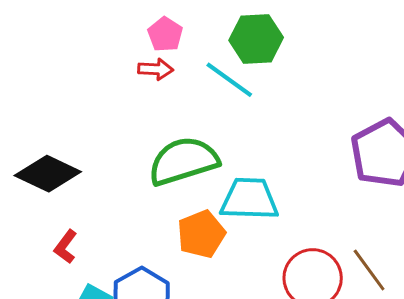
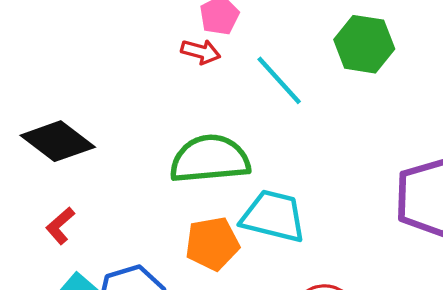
green hexagon: (256, 39) -> (364, 44), moved

